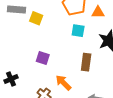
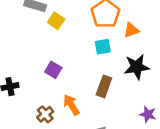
orange triangle: (98, 12) -> (131, 30), turned -32
cyan square: (78, 31) -> (103, 47), turned -32

